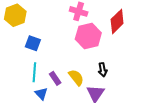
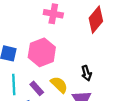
pink hexagon: (88, 36) -> (42, 52), moved

